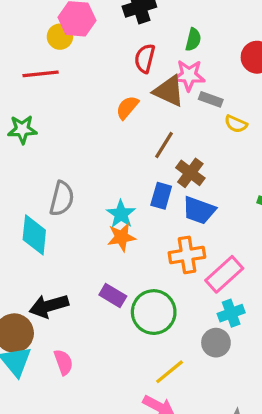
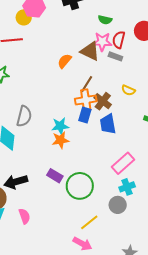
green semicircle: (193, 40) -> (105, 20), turned 88
red semicircle: (145, 58) -> (119, 40), moved
yellow semicircle: (236, 124) -> (128, 90), moved
blue trapezoid: (199, 210) -> (108, 124), turned 60
cyan star: (121, 214) -> (60, 126), turned 30
orange cross: (187, 255) -> (86, 100), moved

